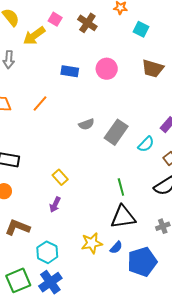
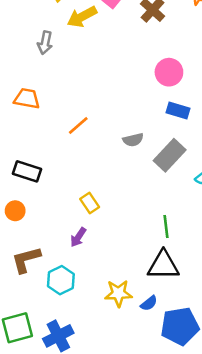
blue rectangle: (70, 71) -> (178, 110), moved
orange line: (40, 103) -> (78, 126), moved
brown L-shape: (17, 227) -> (26, 260), turned -45
cyan hexagon: (47, 252) -> (61, 280), moved

